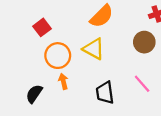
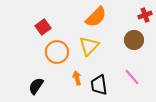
yellow triangle: (94, 49) -> (89, 46), turned 45
orange arrow: (63, 81) -> (77, 78), moved

